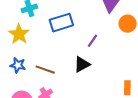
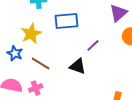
yellow star: (19, 34) -> (31, 34), moved
black triangle: (82, 64) -> (78, 66), turned 36

